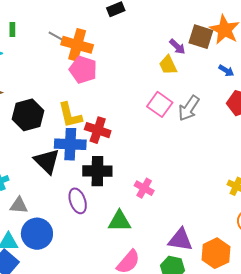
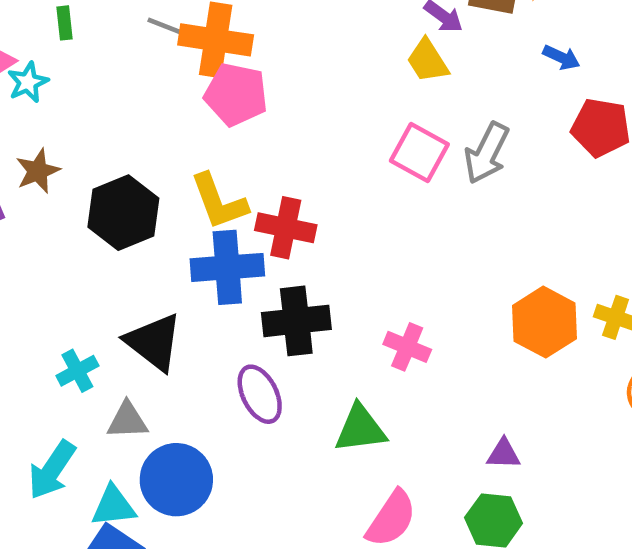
black triangle: (47, 161) -> (154, 342), moved
purple triangle: (180, 240) -> (504, 454), size x0.6
orange hexagon: (216, 253) -> (544, 322), moved

